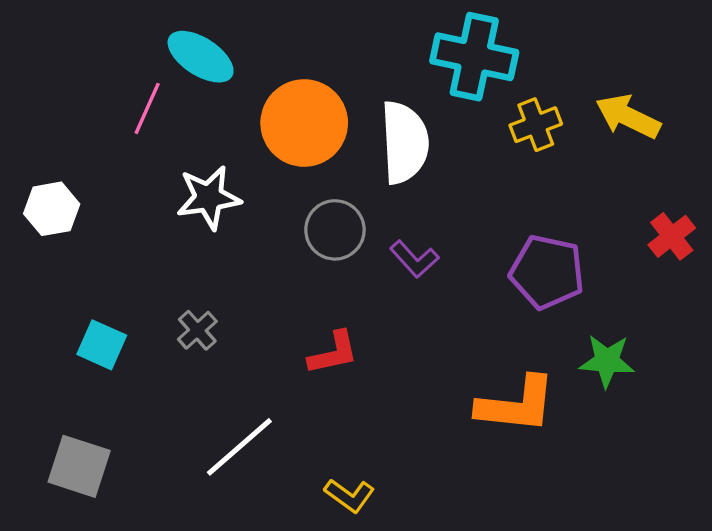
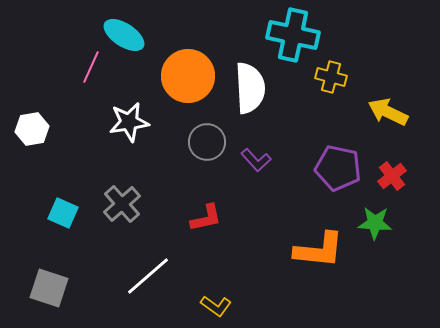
yellow arrow: (628, 117) -> (388, 112), moved
yellow cross: (536, 125) -> (331, 77), turned 36
red cross: (672, 236) -> (392, 176), moved
gray cross: (197, 330) -> (122, 204), size x1.5

